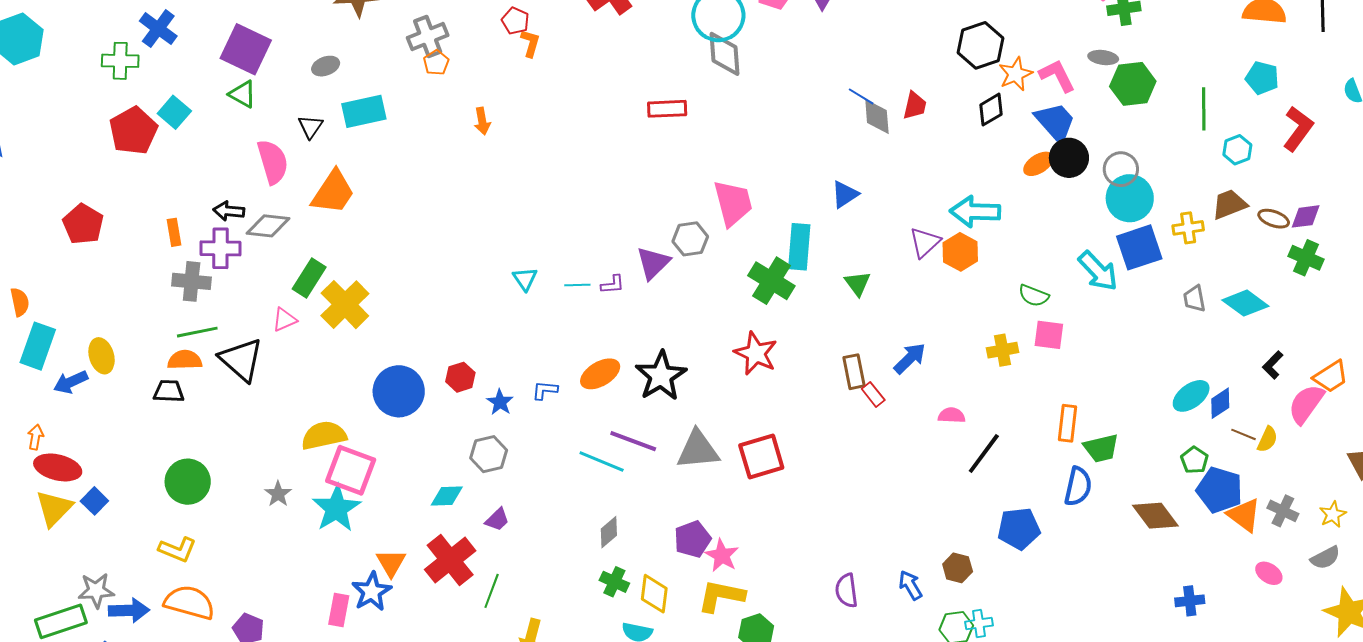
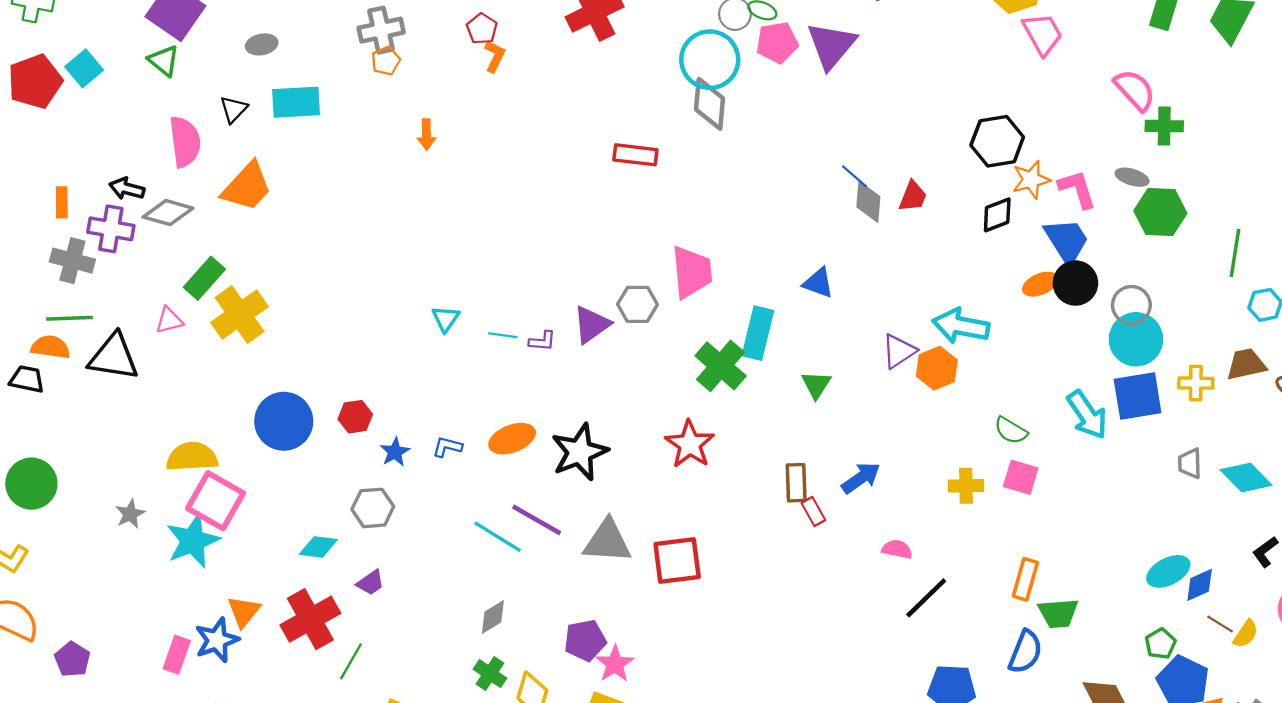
blue triangle: (845, 194) -> (818, 283), turned 44
black triangle: (241, 360) -> (114, 357), turned -42

